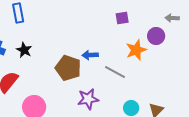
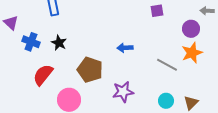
orange star: (136, 50) -> (192, 53), moved
brown pentagon: (68, 68) -> (90, 70), moved
gray line: (115, 72) -> (167, 65), moved

